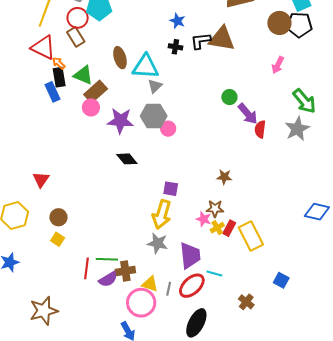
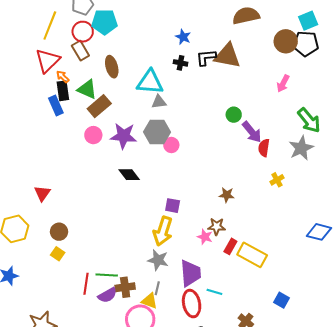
red triangle: (43, 48) -> (48, 61), turned 48
brown ellipse: (120, 58) -> (112, 67), moved
gray triangle: (155, 86) -> (159, 102), turned 35
pink circle: (91, 107) -> (93, 135), moved
yellow cross: (217, 228) -> (277, 180), moved
yellow rectangle: (251, 236) -> (252, 255), turned -36
red ellipse: (192, 286) -> (192, 304), turned -60
gray line: (169, 289) -> (157, 288), moved

